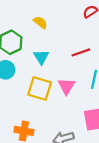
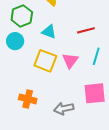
cyan triangle: (41, 57) -> (49, 32), turned -42

